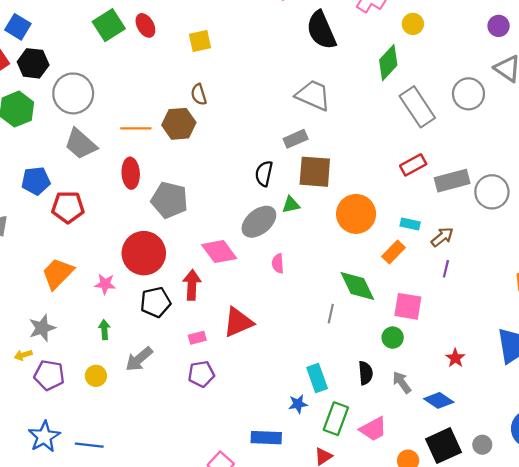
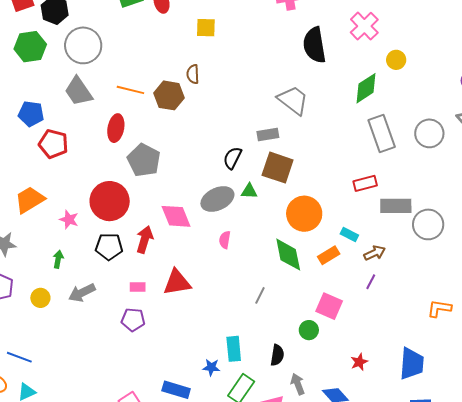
green diamond: (357, 286) -> (288, 255), moved
gray arrow: (402, 382) -> (298, 384), moved

